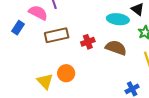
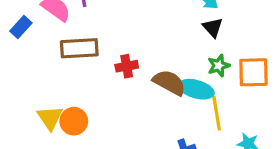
cyan ellipse: (118, 19) -> (196, 89), moved
orange circle: (66, 73) -> (74, 121), moved

